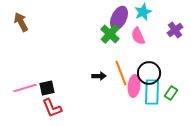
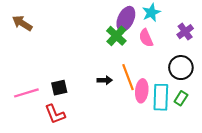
brown arrow: (21, 22) -> (22, 23), turned -30
black circle: (149, 73) -> (181, 68), moved
black square: (47, 88) -> (59, 88), moved

